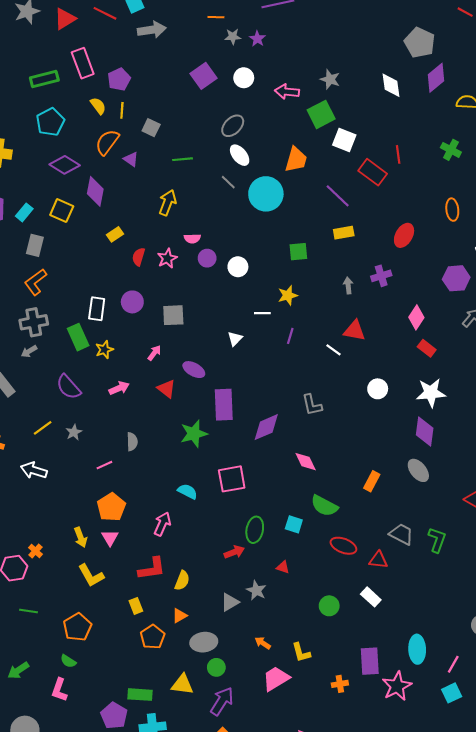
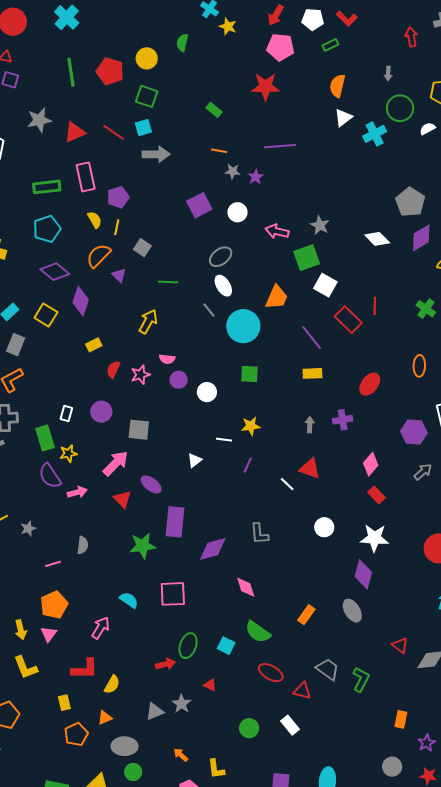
white diamond: (391, 85) -> (377, 239), turned -45
green square: (298, 252) -> (249, 374), moved
white rectangle: (97, 309) -> (66, 414), size x0.7
pink arrow: (154, 353) -> (116, 463), size x1.8
purple semicircle: (69, 387) -> (50, 476), moved

